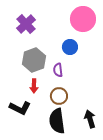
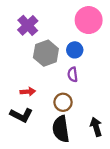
gray hexagon: (34, 60) -> (46, 53), moved
purple semicircle: (58, 70) -> (73, 74), moved
red arrow: (34, 86) -> (28, 92), moved, turned -96

